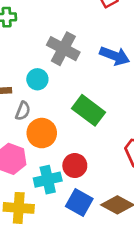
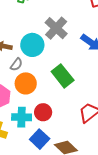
cyan circle: (37, 79) -> (32, 45), size x1.5

